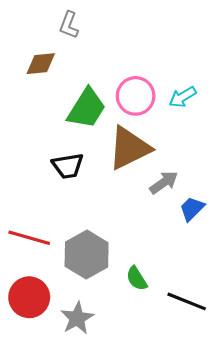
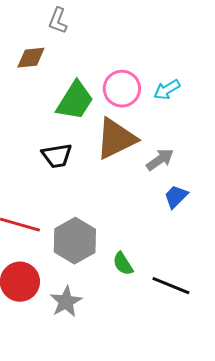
gray arrow: (164, 183) -> (160, 160), moved

